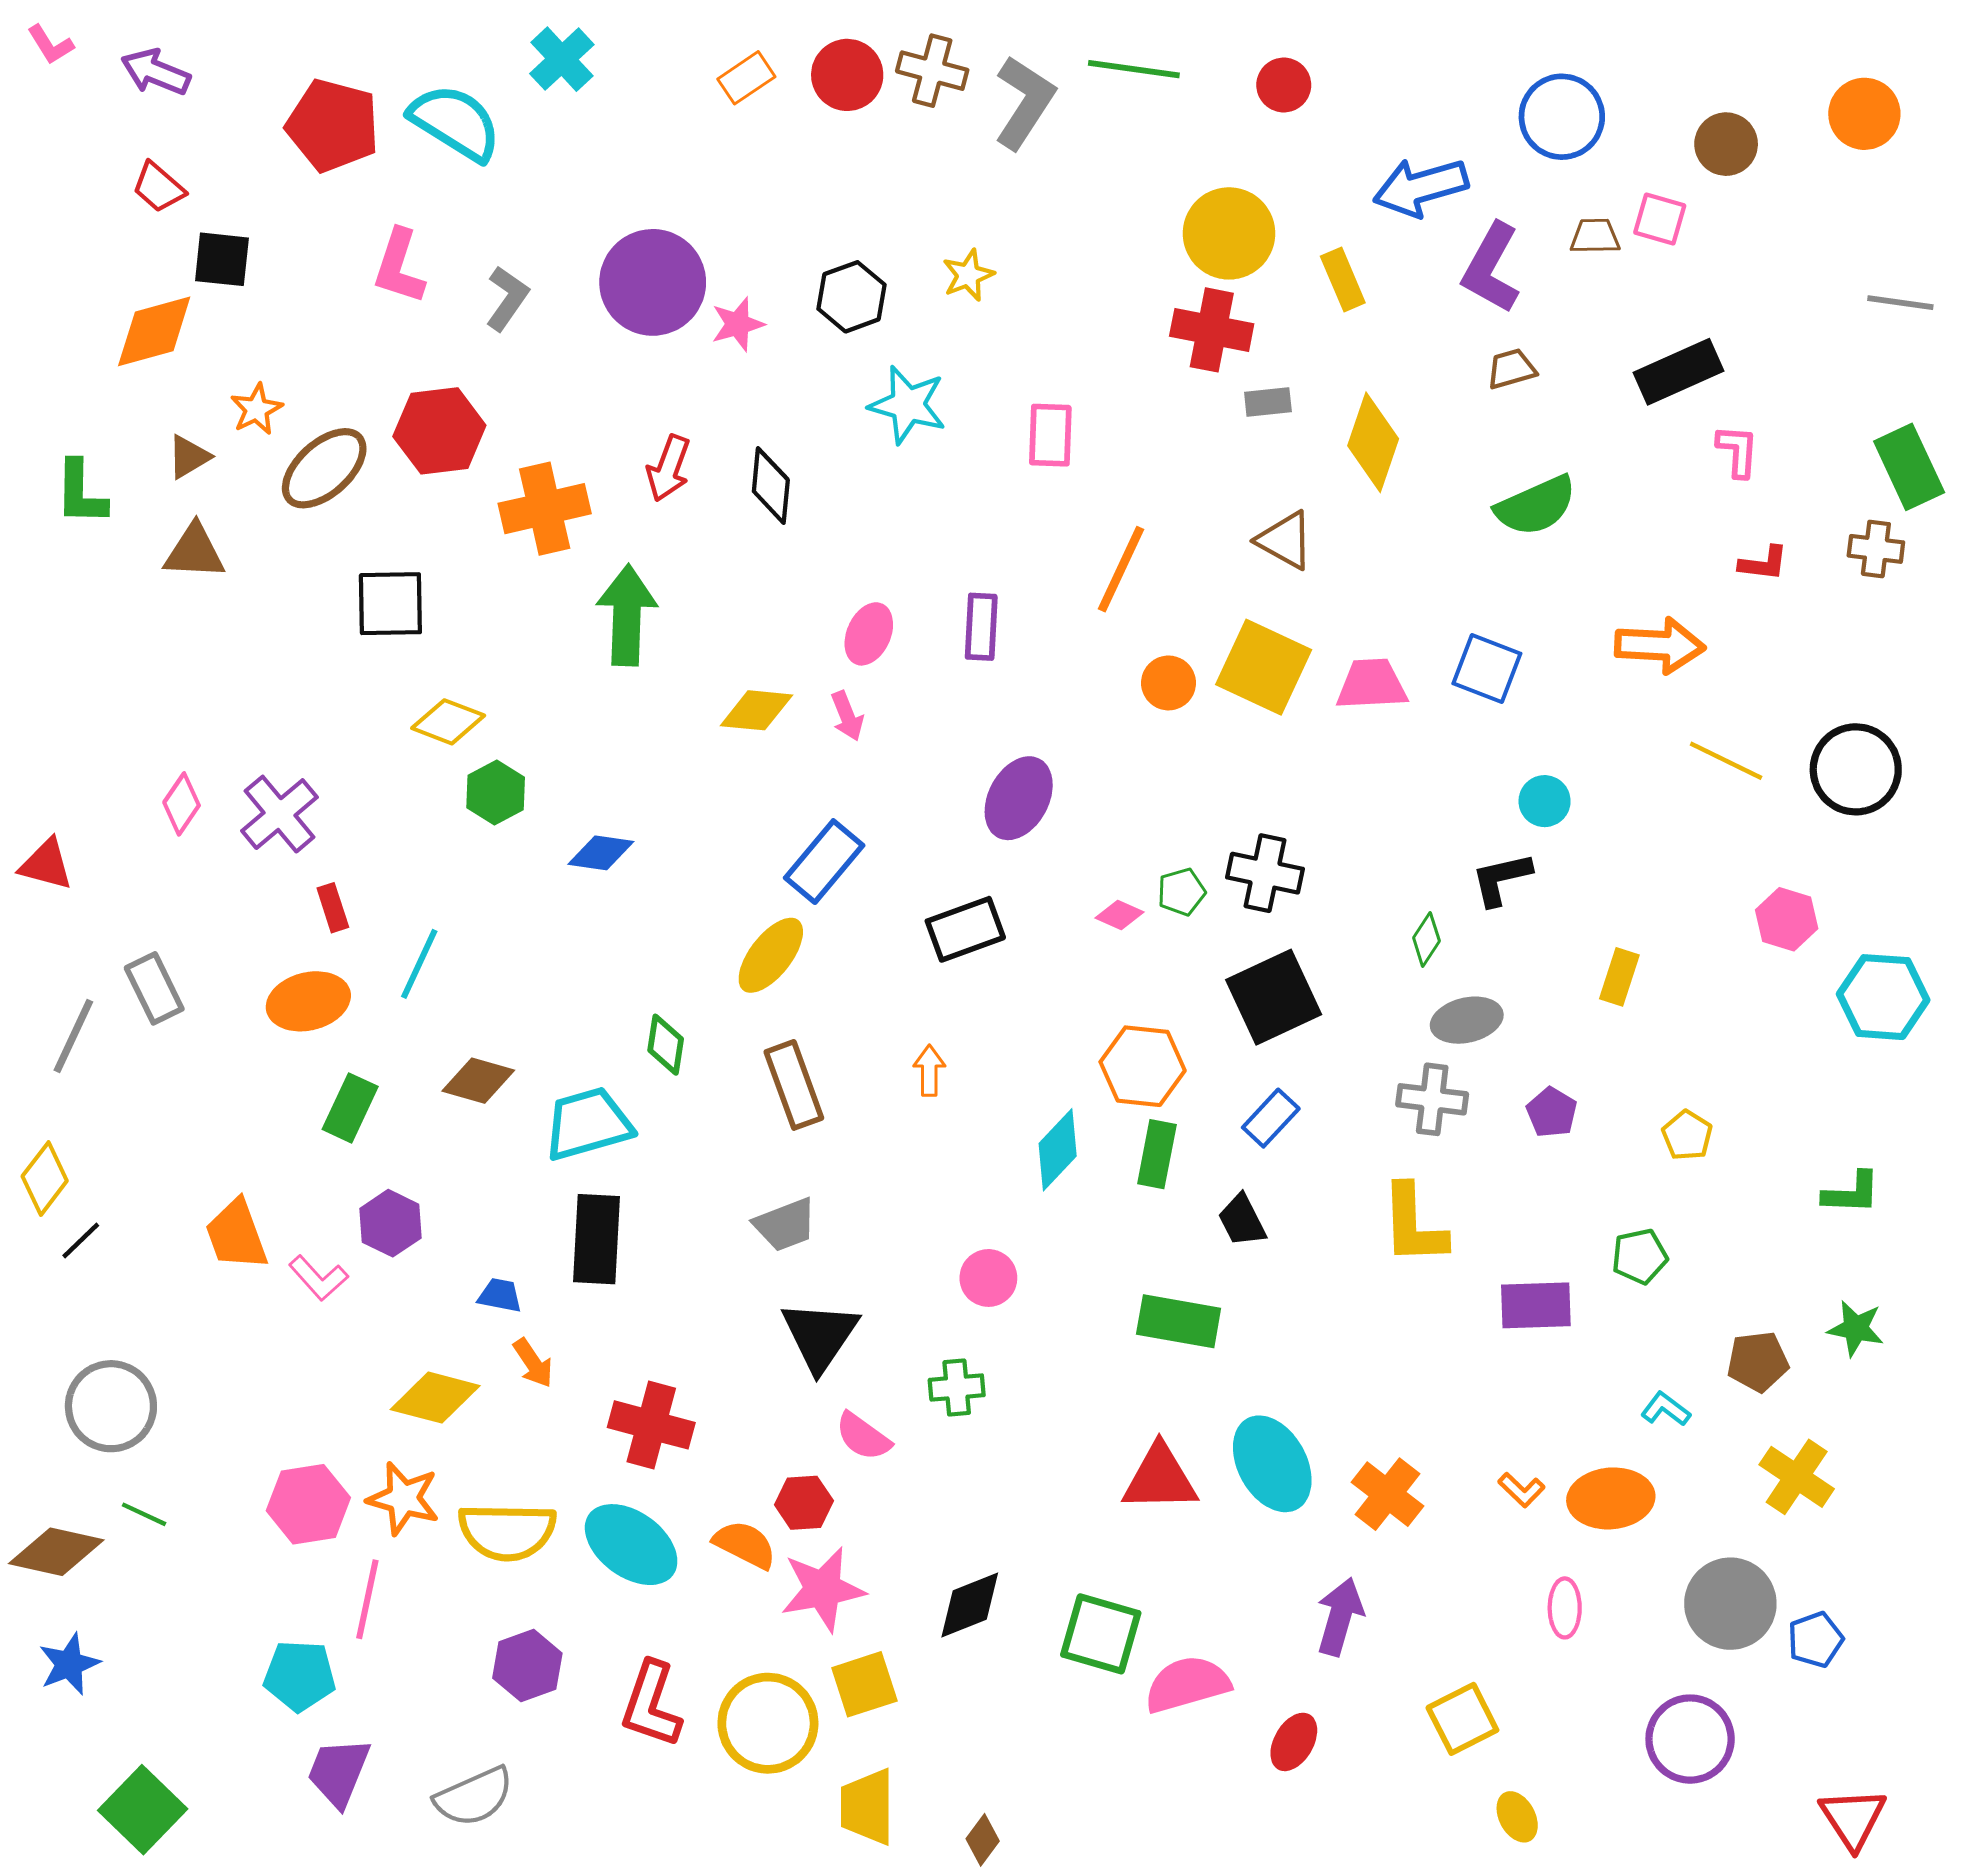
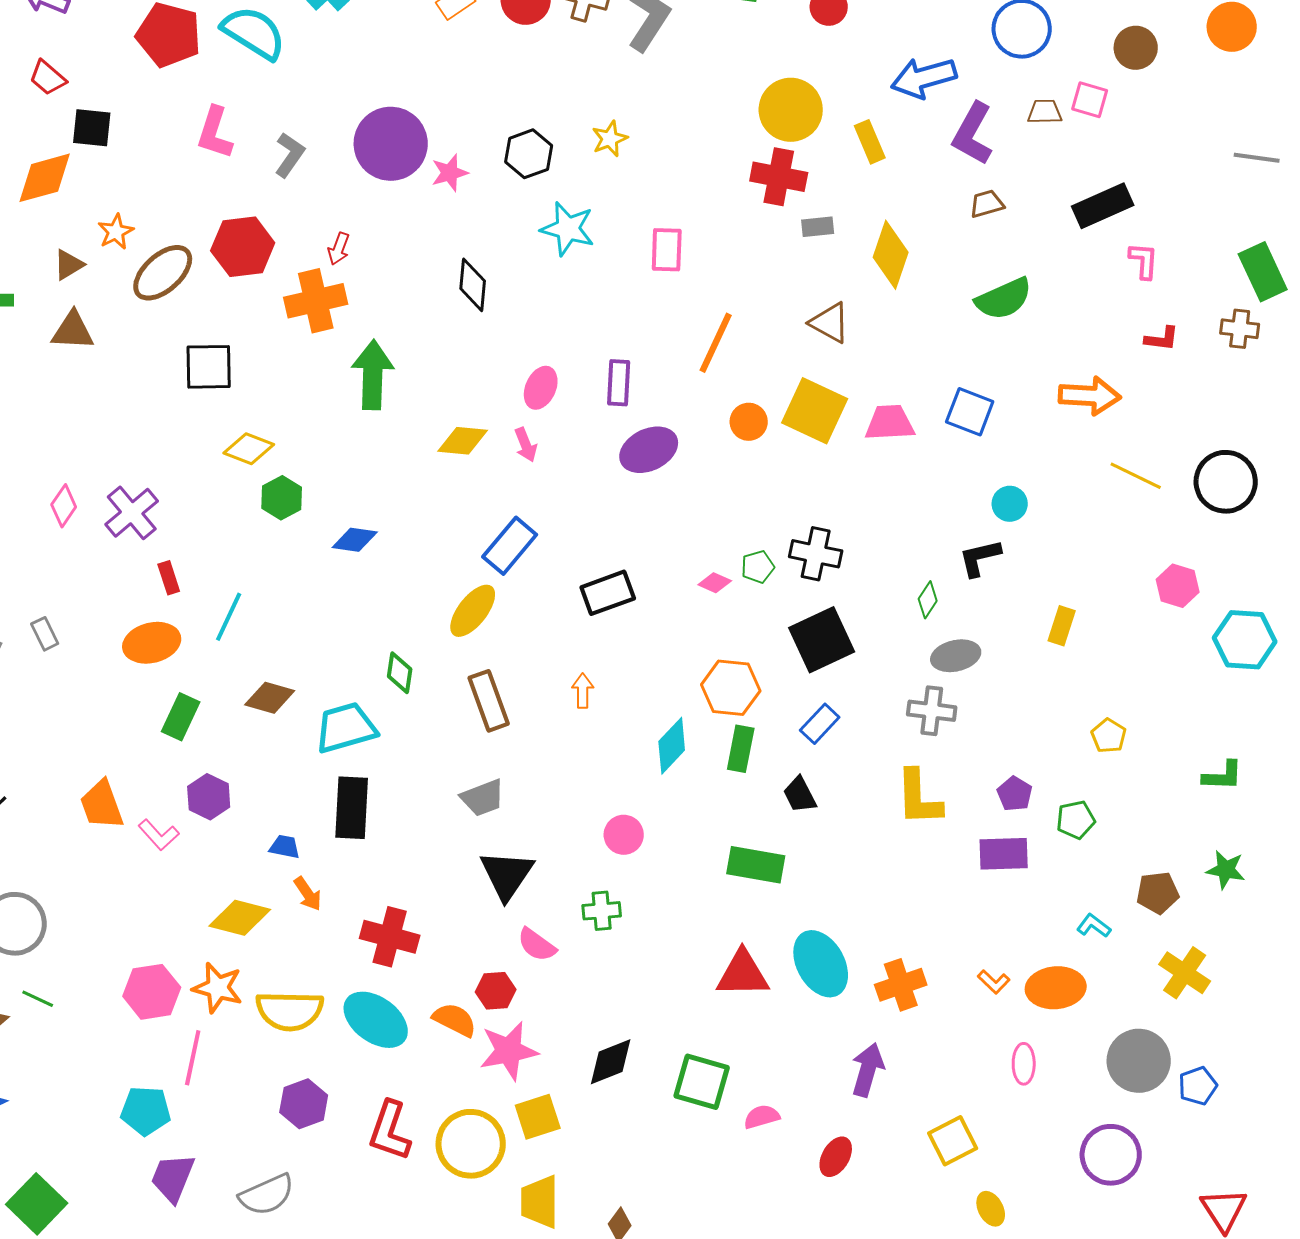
red arrow: (669, 468) -> (339, 249), moved, size x0.7
purple ellipse: (1019, 798) -> (649, 450), moved, turned 36
gray rectangle: (154, 988) -> (45, 634), size x0.7
purple pentagon: (1552, 1112) -> (1015, 794), moved
orange cross: (1387, 1494) -> (901, 985), turned 33
pink semicircle: (1187, 1684) -> (762, 1117), size x0.6

